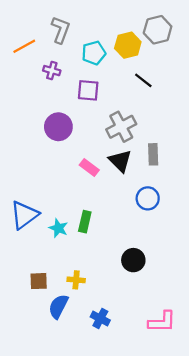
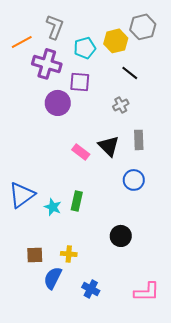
purple cross: (52, 71) -> (47, 64), size x1.8
purple circle: (58, 127) -> (58, 103), moved
gray cross: (121, 127) -> (121, 105), moved, size x0.6

